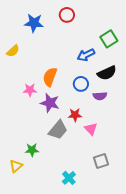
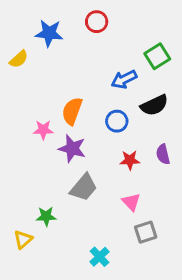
yellow semicircle: (13, 51) -> (19, 59), moved
purple semicircle: (100, 96) -> (163, 154), moved, turned 80
red star: (75, 115) -> (130, 160), moved
pink triangle: (91, 129) -> (131, 202), moved

